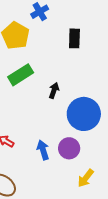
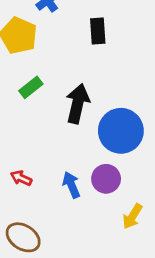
green rectangle: (21, 75) -> (31, 87), size x0.7
black arrow: (54, 90) -> (78, 104), size x1.8

